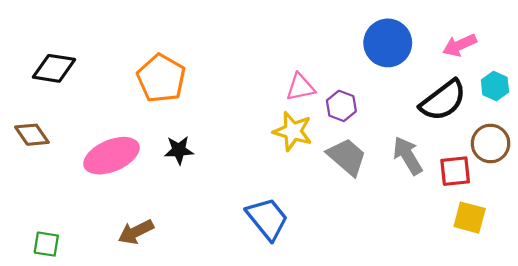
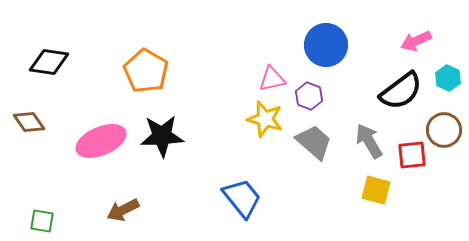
blue circle: (388, 43) -> (326, 45), moved
black star: (179, 150) -> (162, 136), size x1.6
yellow square: (470, 218) -> (376, 190), moved

